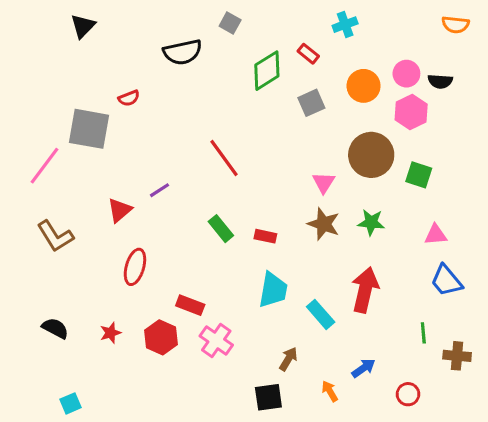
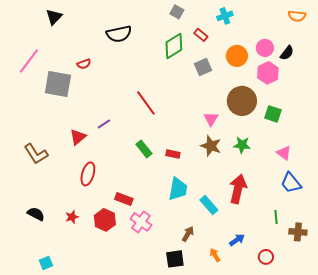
gray square: (230, 23) -> (177, 12), moved
black semicircle: (440, 81) -> (287, 53), turned -56
pink line: (44, 166) -> (29, 61), moved
pink triangle: (436, 235) -> (284, 153), turned 42

